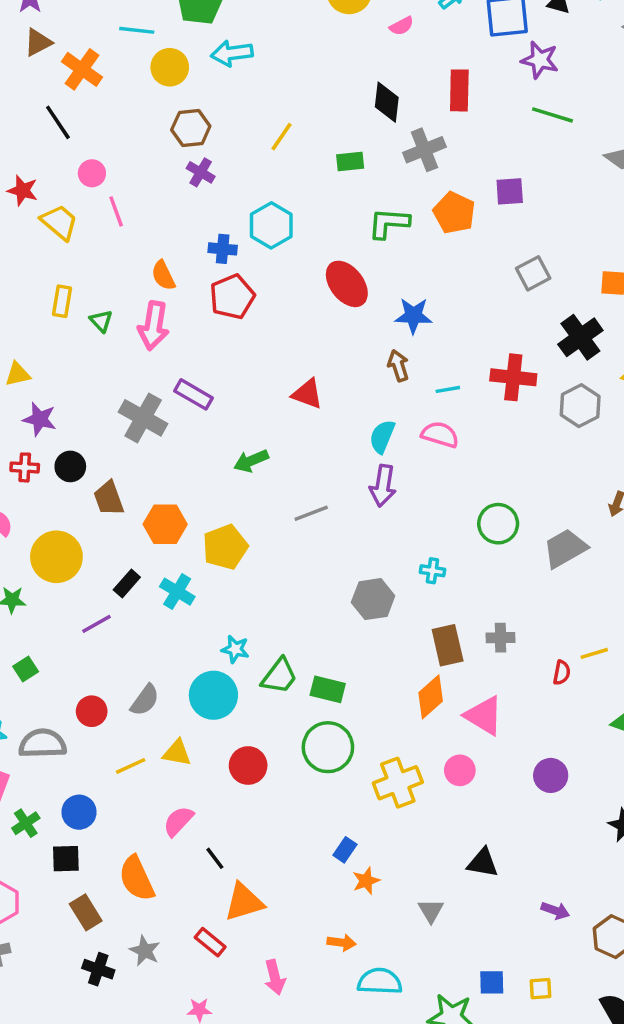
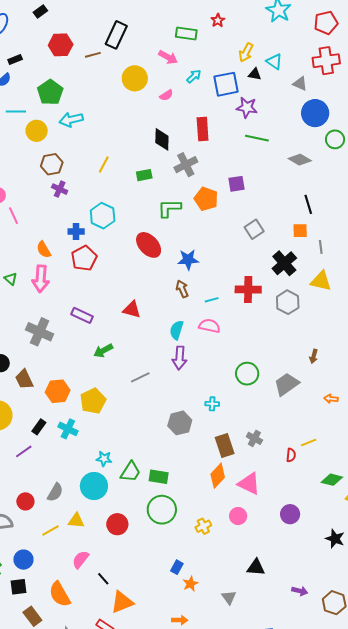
purple rectangle: (193, 394) -> (82, 315), moved
gray cross: (501, 638) -> (254, 438), turned 35
yellow cross: (398, 783) -> (203, 526), size x0.6

